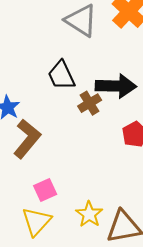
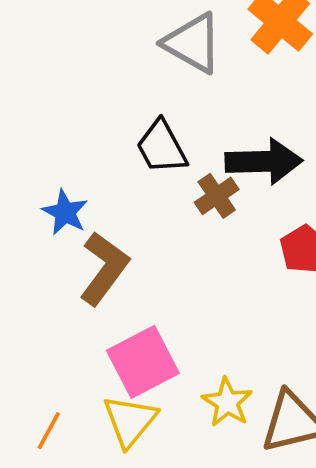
pink square: (45, 190) -> (143, 362), size x1.6

